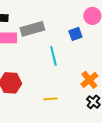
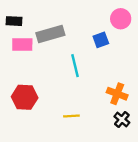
orange cross: (89, 80) -> (117, 94), turned -30

